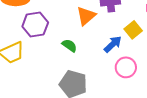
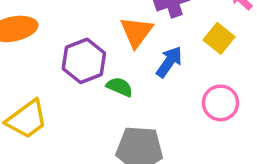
purple hexagon: (35, 25) -> (84, 61), moved
blue arrow: (113, 44) -> (169, 62), moved

